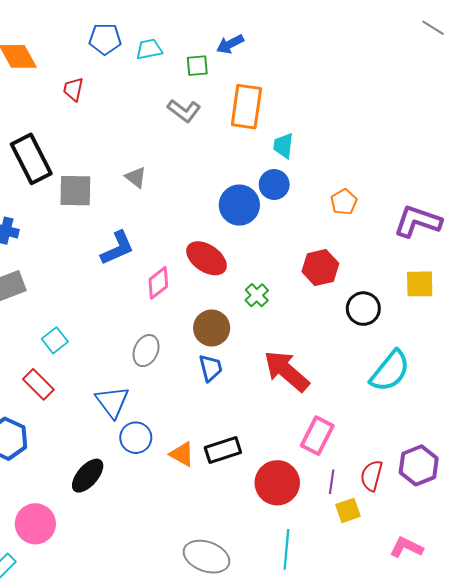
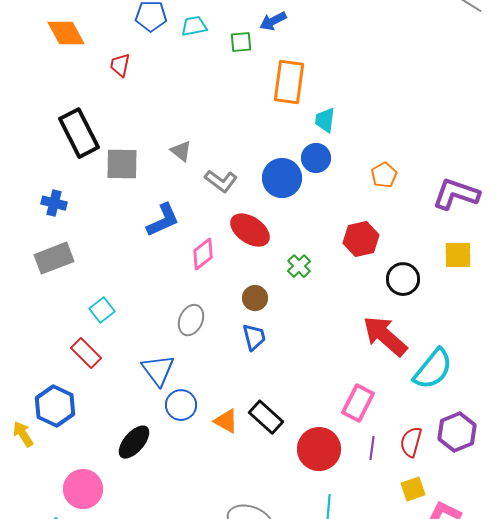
gray L-shape: (184, 111) -> (221, 181), moved
brown circle: (212, 328) -> (255, 298), size x0.7
red arrow: (286, 371) -> (385, 336), moved
cyan semicircle: (390, 371) -> (433, 369), moved
black rectangle: (223, 450) -> (266, 417), turned 60
yellow square: (348, 510) -> (413, 489), moved

